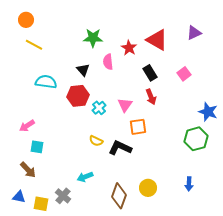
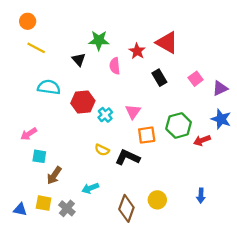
purple triangle: (194, 33) -> (220, 88), moved
black triangle: (83, 70) -> (79, 60), moved
red arrow: (151, 97) -> (202, 140), moved, turned 91
green hexagon: (196, 139) -> (179, 125), moved
brown arrow: (28, 170) -> (54, 175), moved, turned 78
yellow square: (41, 204) -> (44, 203), moved

